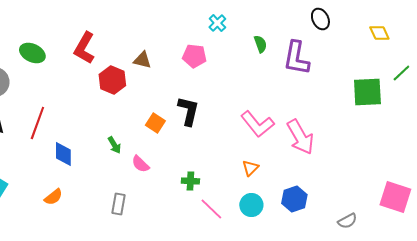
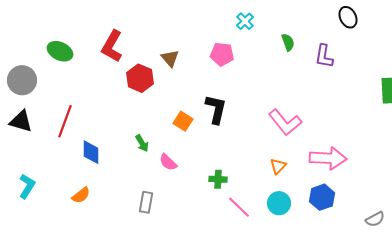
purple L-shape: (296, 58) -> (324, 56), size x0.7
brown triangle: (142, 60) -> (170, 58), turned 36
pink arrow: (300, 137) -> (328, 158), moved, turned -57

